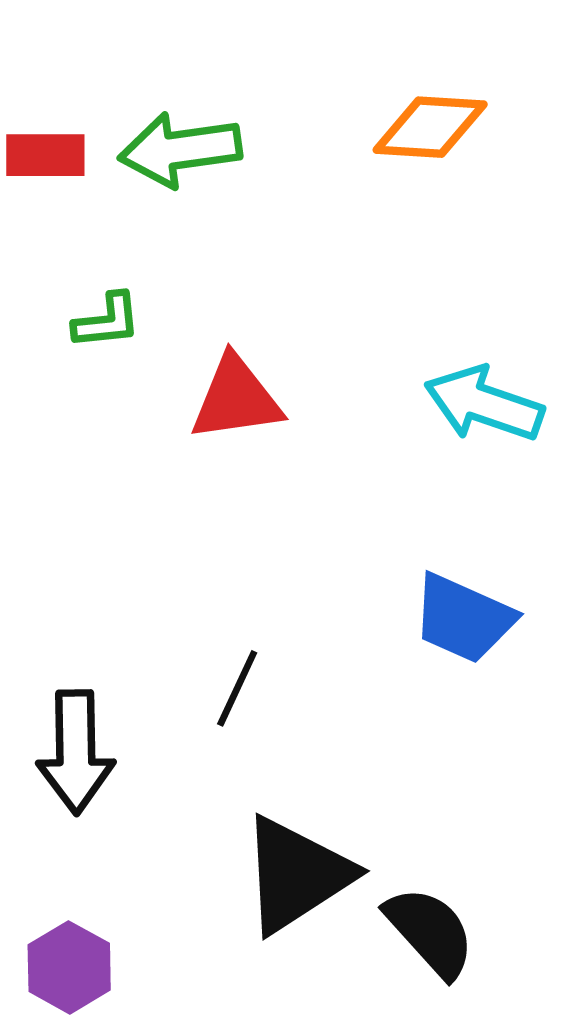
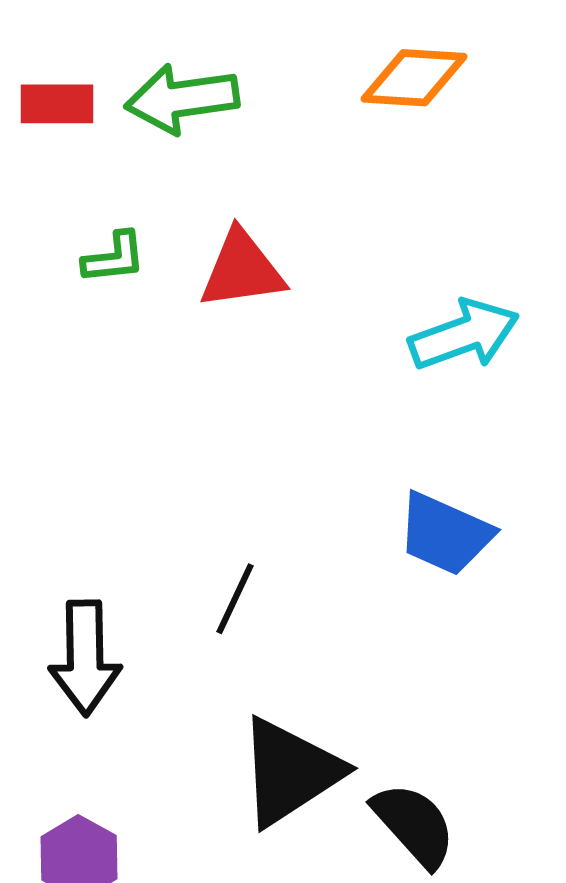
red triangle: (236, 399) -> (242, 270), moved
cyan arrow: (484, 404) -> (464, 335), turned 141

